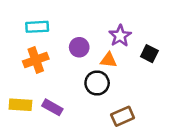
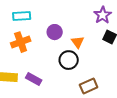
purple star: (120, 36) -> (103, 15), moved
orange triangle: (109, 60) -> (78, 42), turned 48

